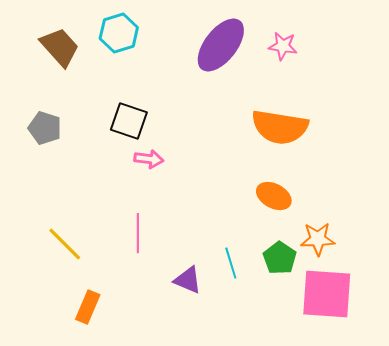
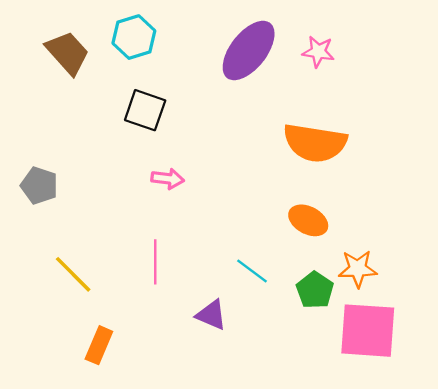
black square: (129, 121) -> (145, 110), moved
gray pentagon: (45, 128) -> (39, 186), moved
cyan line: (231, 263) -> (252, 271), moved, turned -36

